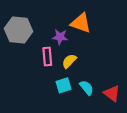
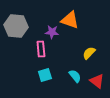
yellow semicircle: (69, 61) -> (89, 53), moved
cyan square: (63, 85) -> (45, 75), moved

